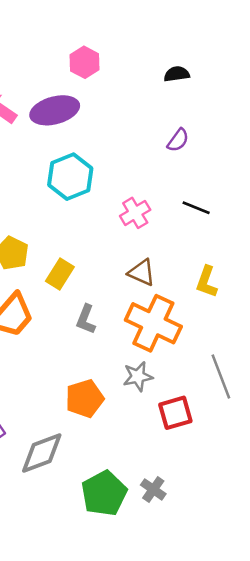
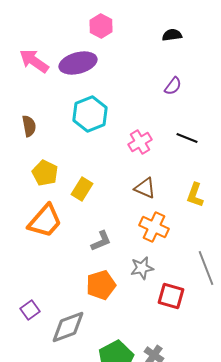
gray L-shape: (86, 319) -> (101, 241), moved, turned -135
orange cross: (153, 323) -> (154, 227), size x0.7
red square: (175, 413) -> (171, 296), turned 32

